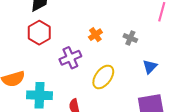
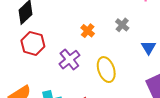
gray cross: (130, 38) -> (122, 25), turned 32
yellow ellipse: (103, 77) -> (106, 70), turned -40

